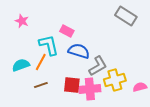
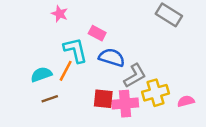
pink star: (22, 21) -> (60, 14), moved
brown line: (41, 85) -> (50, 99), moved

